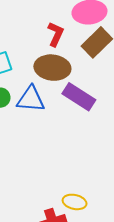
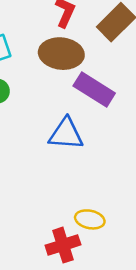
blue triangle: (31, 99) -> (66, 134), moved

